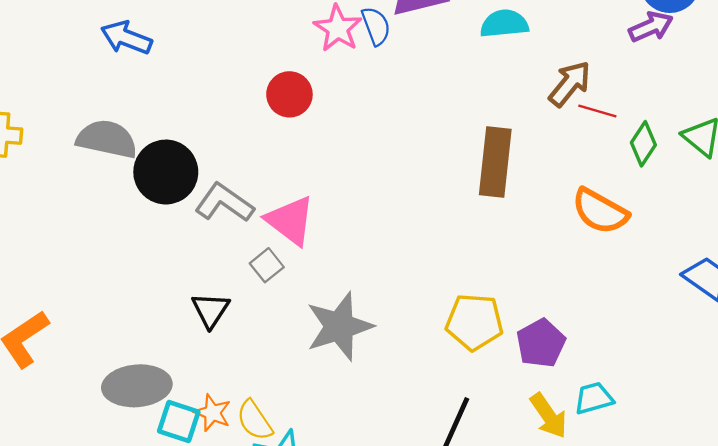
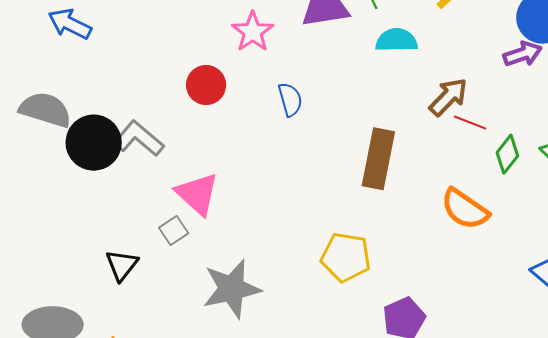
blue semicircle: (376, 26) -> (290, 99), moved
gray L-shape: (224, 203) -> (138, 139), moved
yellow pentagon: (474, 322) -> (346, 257), moved

